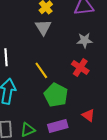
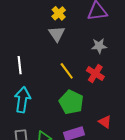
yellow line: (41, 70) -> (67, 71), moved

